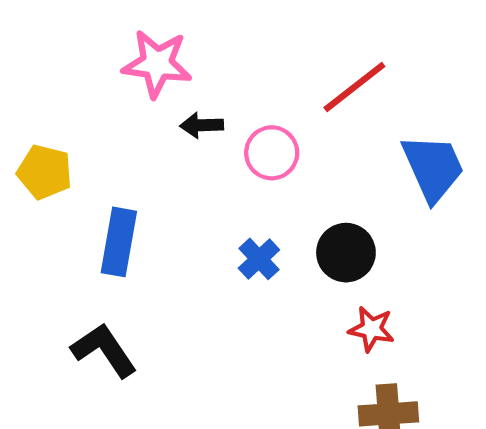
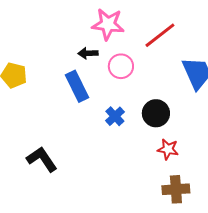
pink star: (157, 64) -> (108, 24), moved
blue rectangle: (119, 242) -> (77, 86), moved, turned -36

